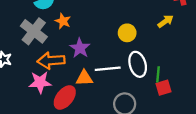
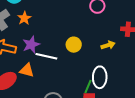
white ellipse: (138, 64) -> (100, 77), moved
white line: (108, 69) -> (46, 56), moved

